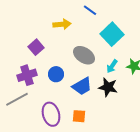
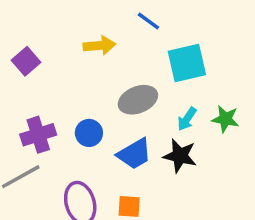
cyan square: (112, 34) -> (187, 63), turned 30
purple square: (36, 47) -> (26, 61), moved
gray ellipse: (84, 55) -> (138, 100), turned -55

